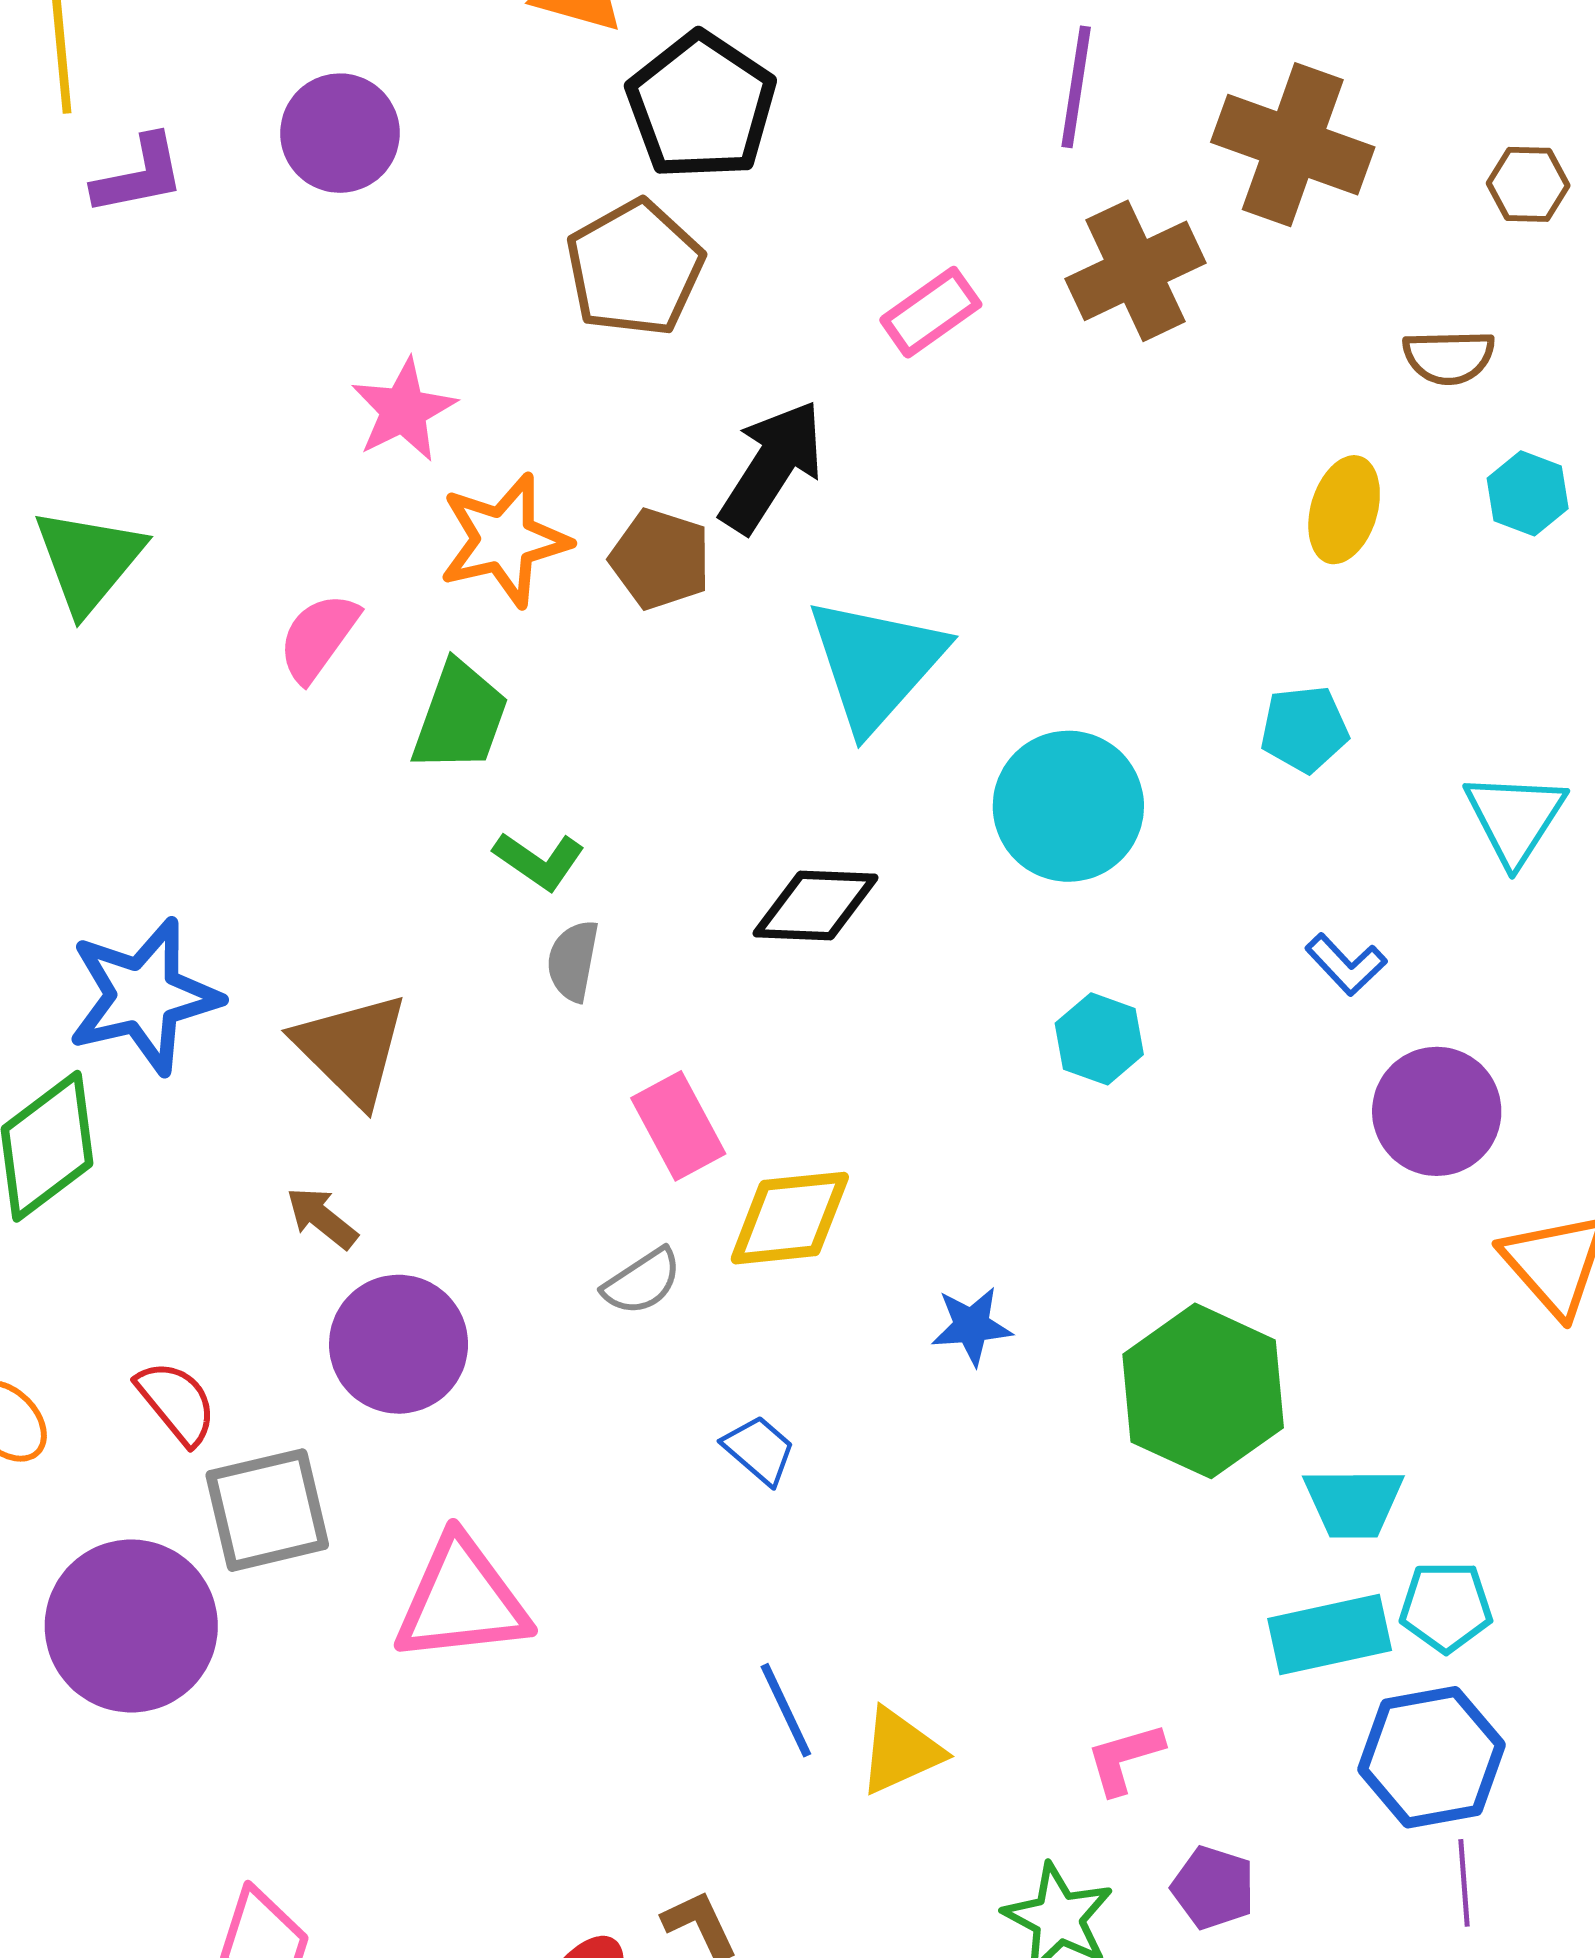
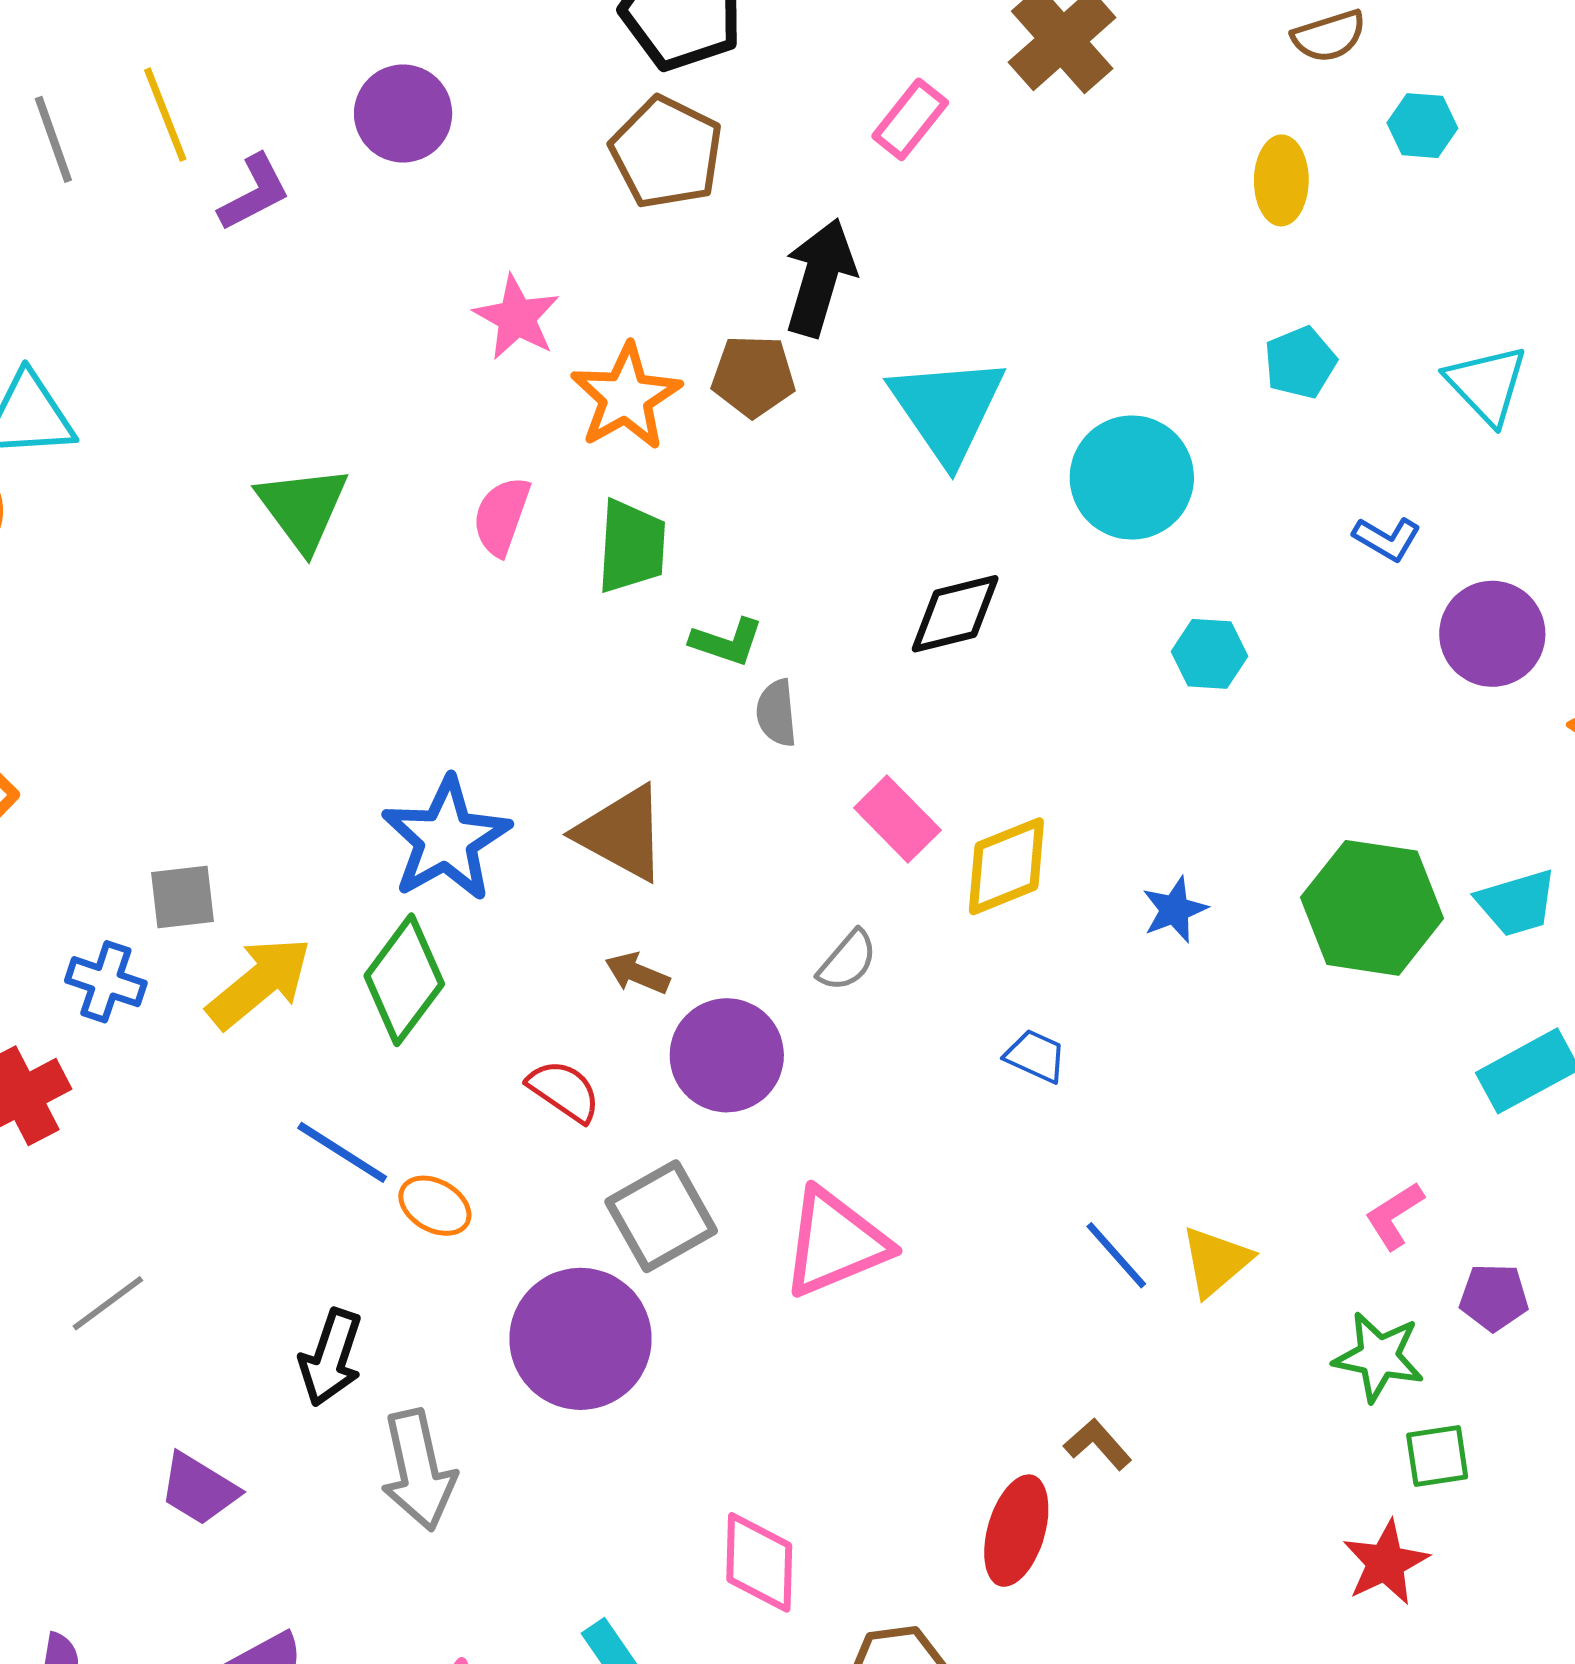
gray semicircle: (642, 1282) -> (847, 961), moved
red semicircle: (177, 1403) -> (564, 1091), moved
cyan trapezoid: (1353, 1503) -> (1517, 903), moved

